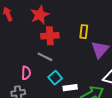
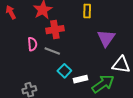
yellow rectangle: (84, 32) -> (87, 11), moved
pink semicircle: (26, 73) -> (32, 44), moved

